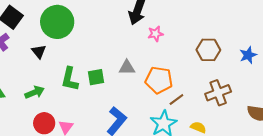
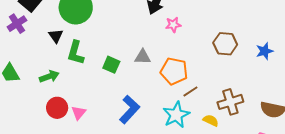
green square: (96, 77) -> (111, 65), turned 30
green L-shape: (70, 79) -> (76, 53), moved
brown cross: (218, 93) -> (230, 102), moved

